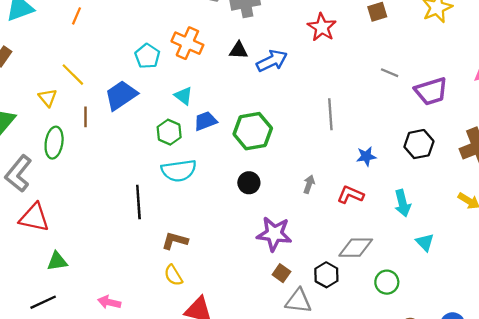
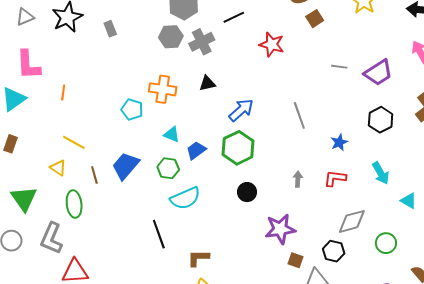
blue arrow: (272, 61) -> (241, 110), moved
blue trapezoid: (121, 95) -> (125, 166), moved

